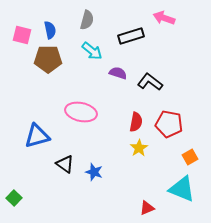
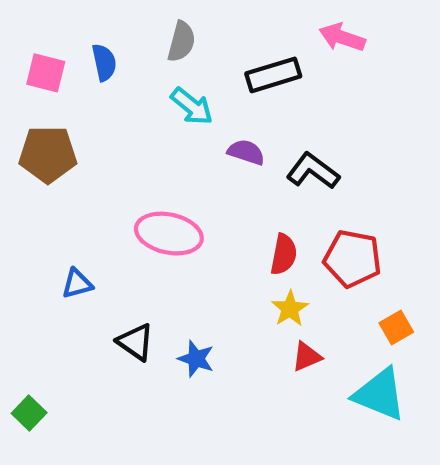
brown pentagon: (48, 59) -> (48, 154), moved
blue triangle: (37, 136) -> (77, 284), size x0.6
red triangle: (147, 208) -> (307, 357), moved

